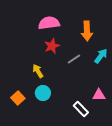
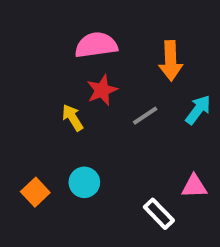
yellow arrow: (38, 71) -> (73, 118), moved

